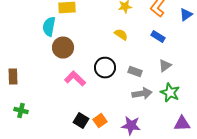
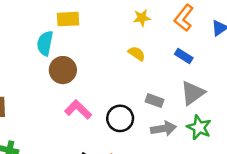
gray triangle: (165, 66) -> (193, 93), size x1.5
black circle: (105, 68) -> (120, 118), moved

